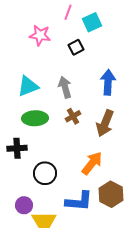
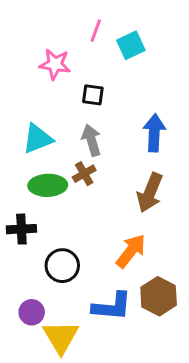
black square: (76, 47) -> (93, 95), moved, turned 35
brown cross: (73, 116) -> (84, 174), moved

